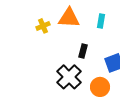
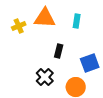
black cross: (69, 77) -> (45, 77), size x0.7

